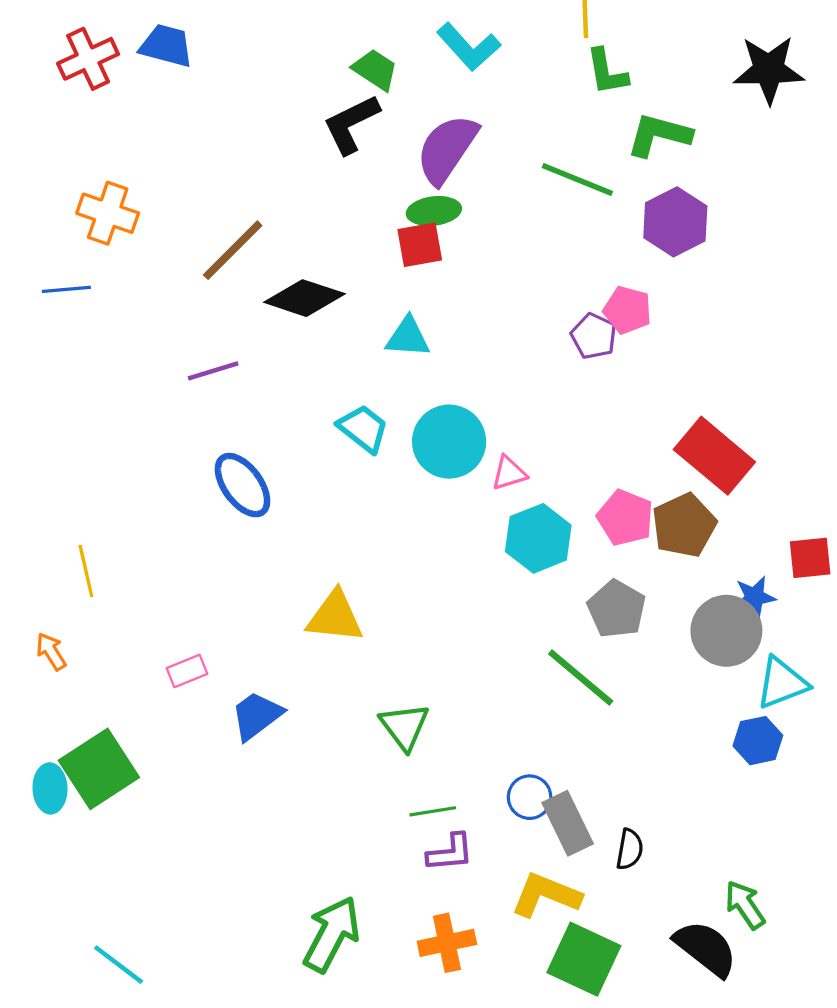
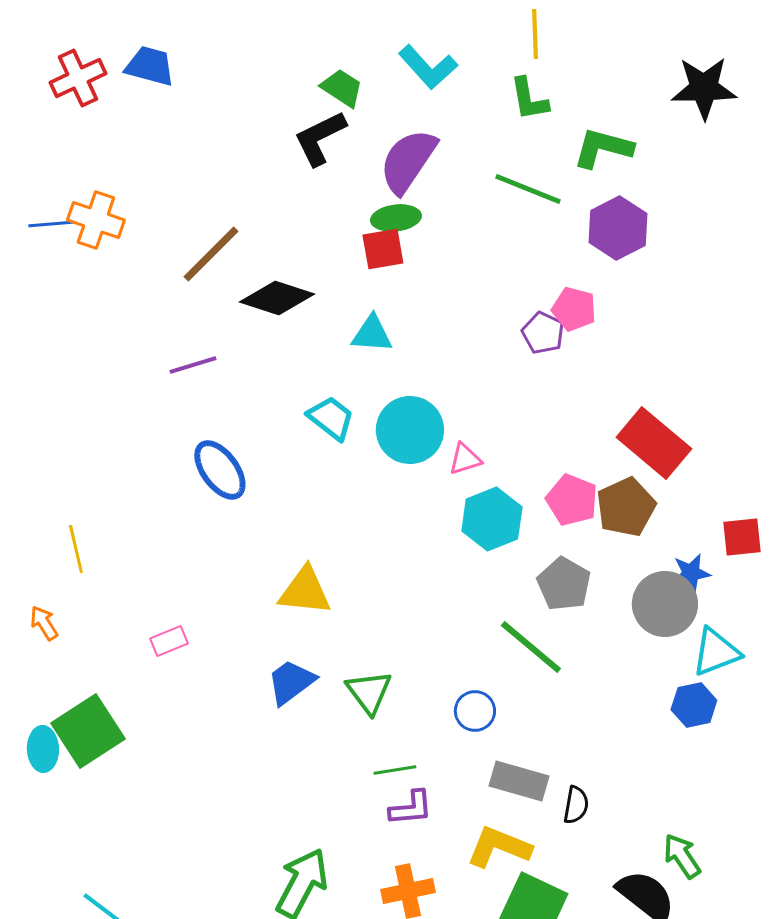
green L-shape: (607, 72) -> (529, 99), moved
blue line: (66, 289) -> (51, 224), moved
blue trapezoid: (257, 716) -> (291, 682), moved
blue circle: (530, 797) -> (475, 711), moved
gray rectangle: (568, 823) -> (519, 781), turned -48

